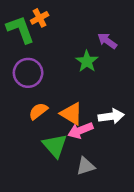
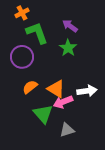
orange cross: (40, 18) -> (22, 13), moved
green L-shape: (20, 29) -> (37, 33), moved
purple arrow: (107, 41) -> (70, 26), moved

